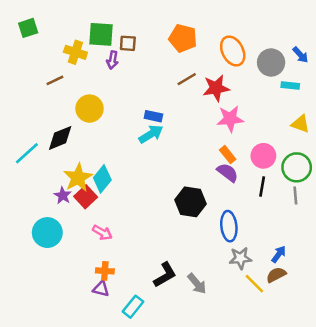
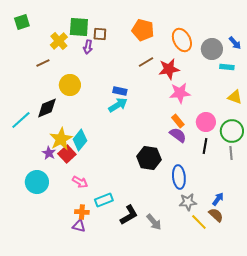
yellow cross: (75, 52) -> (59, 41), turned 30
brown semicircle: (276, 275) -> (216, 215), turned 70
cyan rectangle: (133, 307) -> (104, 200), moved, turned 30

